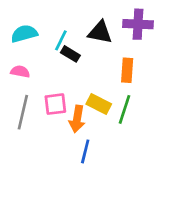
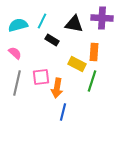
cyan line: (61, 40) -> (42, 21), moved
pink semicircle: (20, 72) -> (15, 53), turned 32
yellow rectangle: (99, 104) -> (77, 64), moved

